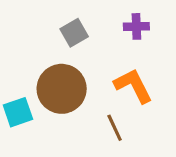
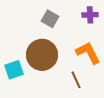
gray square: (74, 33) -> (50, 19), turned -30

